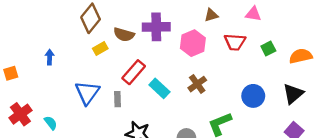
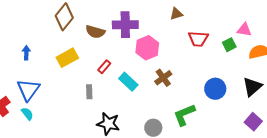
pink triangle: (253, 14) -> (244, 30), moved
pink hexagon: (193, 43) -> (147, 48), moved
yellow rectangle: (100, 48) -> (67, 58), moved, size x1.5
red rectangle: (134, 72) -> (104, 67), size x0.6
blue triangle: (87, 93) -> (28, 90), moved

